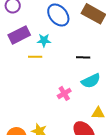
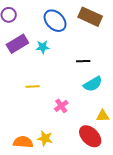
yellow line: (35, 57) -> (33, 87), moved
pink cross: (64, 93) -> (61, 106), moved

